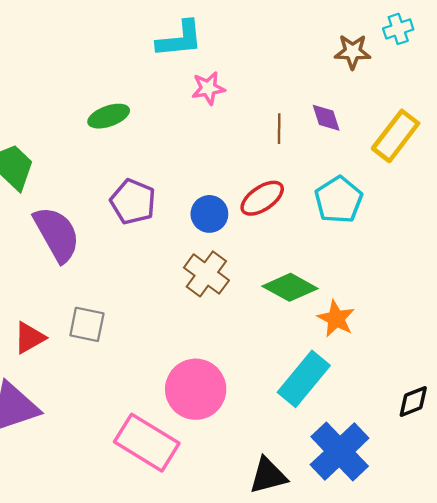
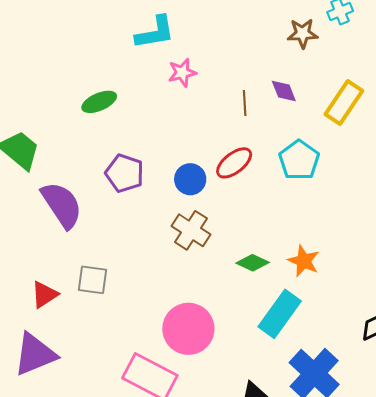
green diamond: (290, 287) -> (253, 263), moved, size x0.7

